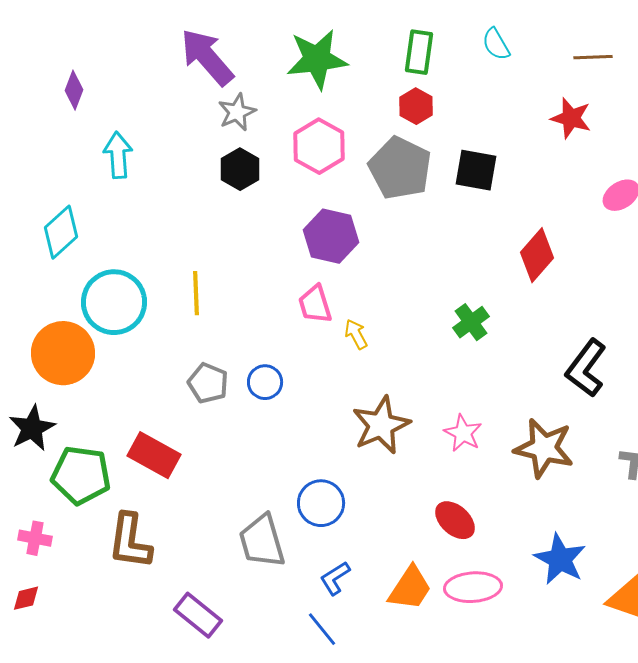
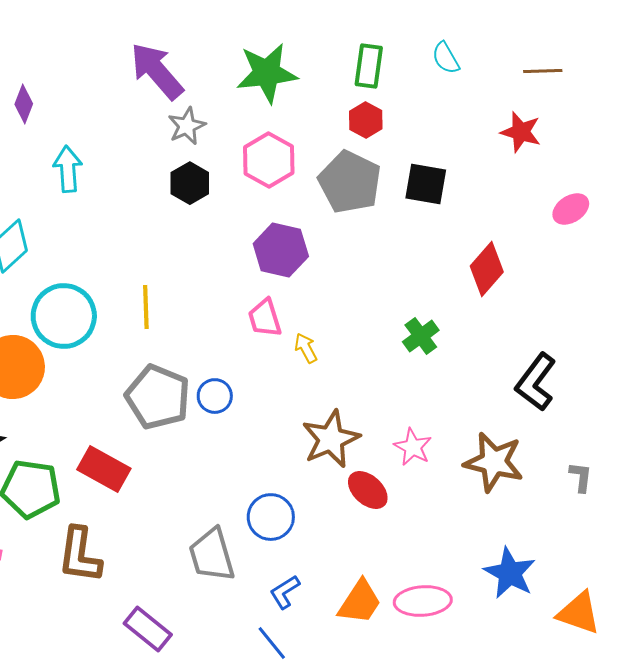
gray pentagon: (208, 383) -> (158, 397), size x1.6
red ellipse: (455, 520) -> (368, 490), moved

